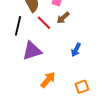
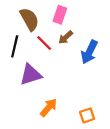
blue arrow: (76, 50) -> (89, 52), moved, size x1.5

